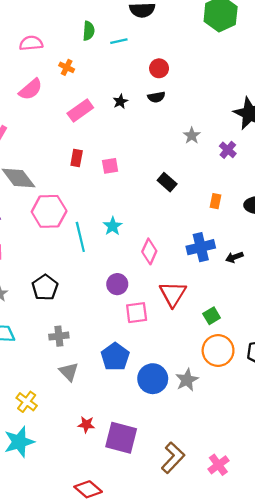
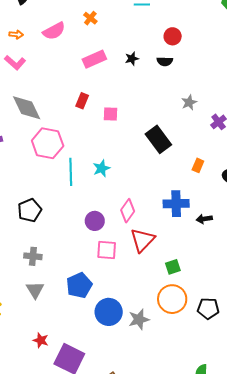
black rectangle: (167, 182) -> (158, 139), size x1.5
pink diamond: (149, 251) -> (128, 211), moved

